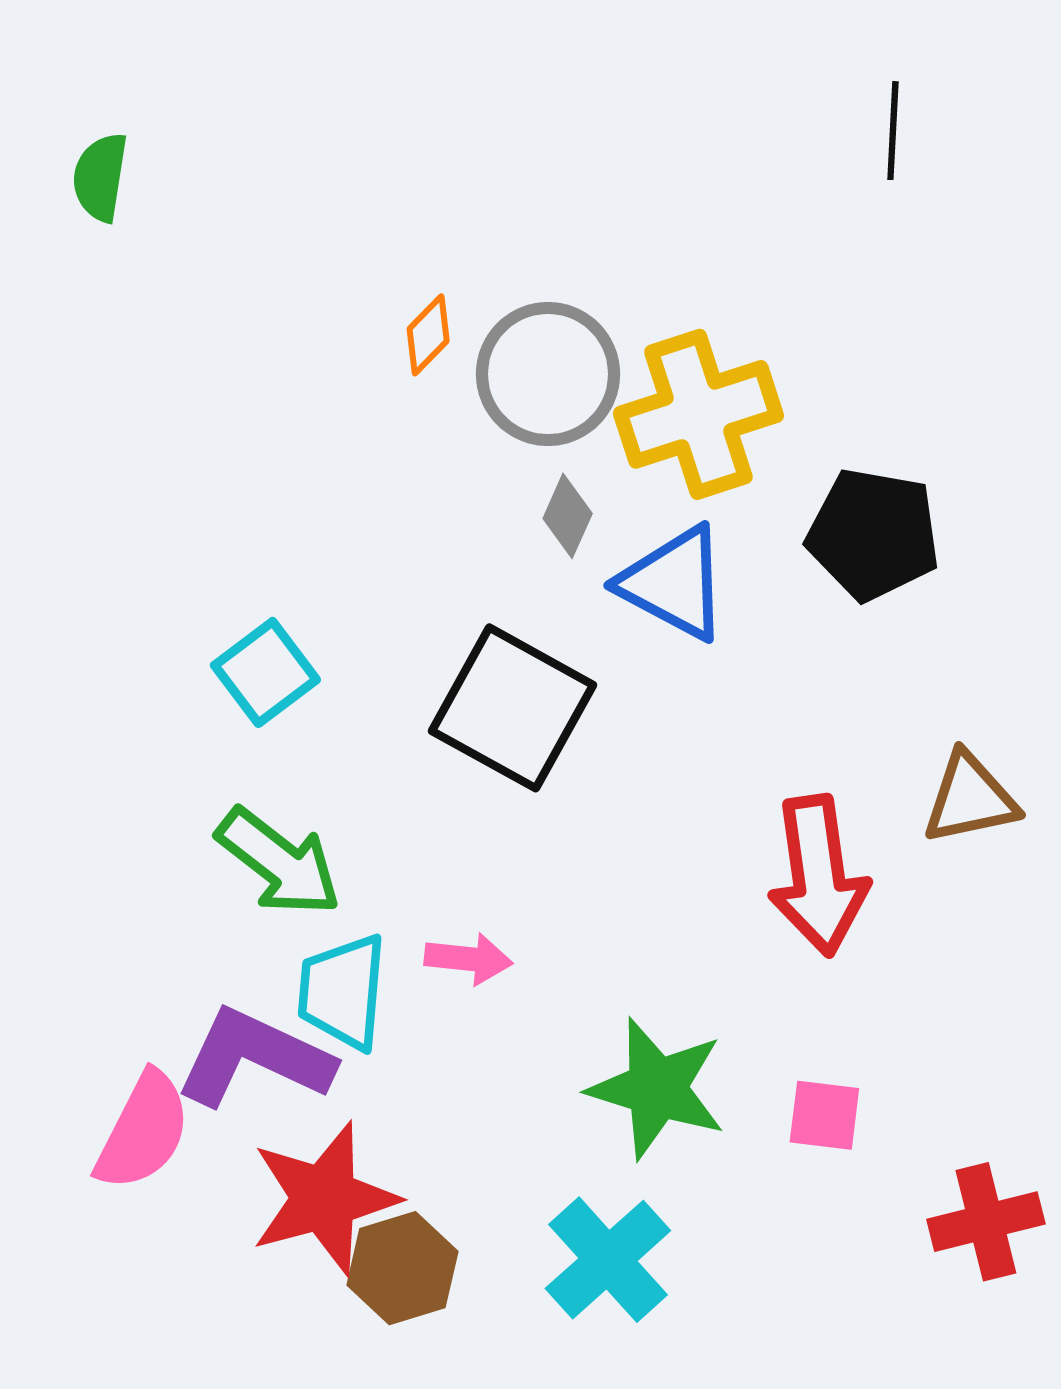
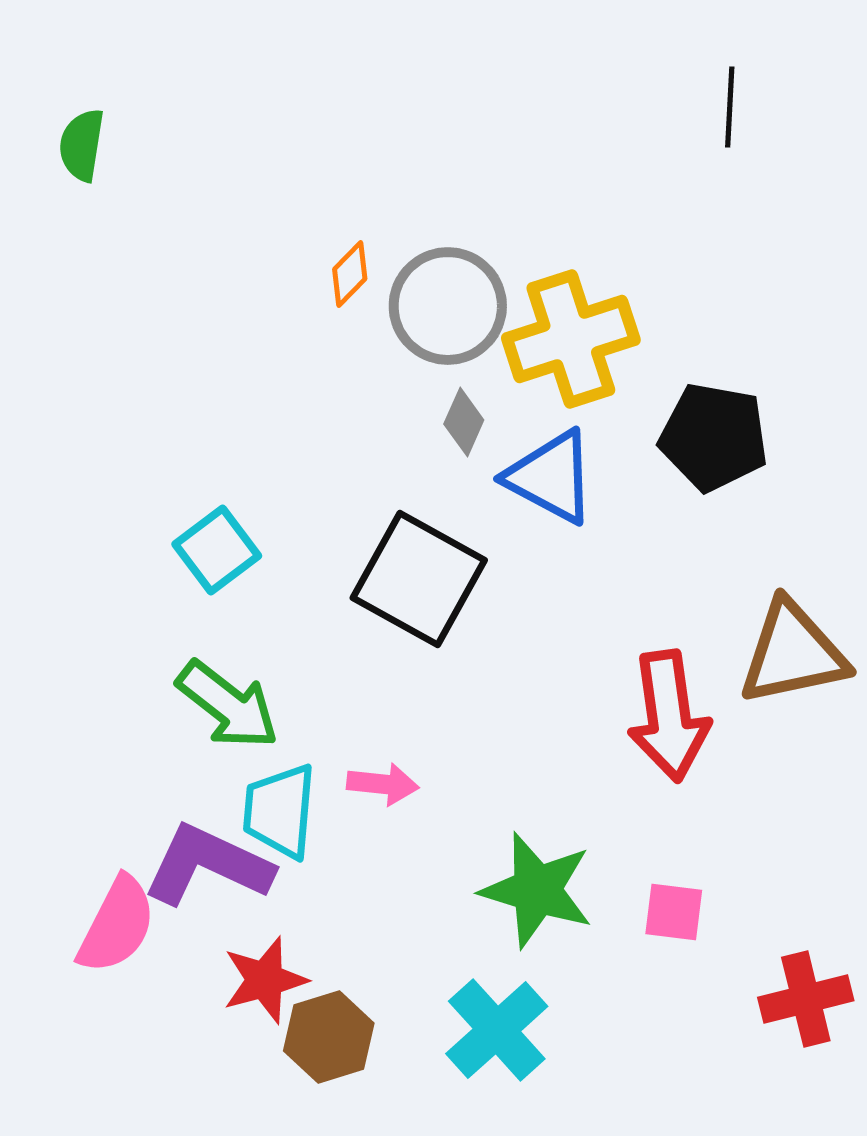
brown triangle: (970, 798) -> (793, 653), size x1.4
red star: (324, 1198) -> (265, 980), size x0.7

